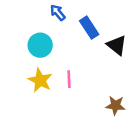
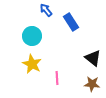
black triangle: (117, 45) -> (93, 58), moved
pink line: (69, 79) -> (57, 78), moved

